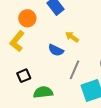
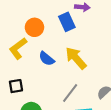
yellow arrow: (72, 37) -> (76, 58), size x1.6
blue semicircle: (56, 50) -> (47, 59), moved

